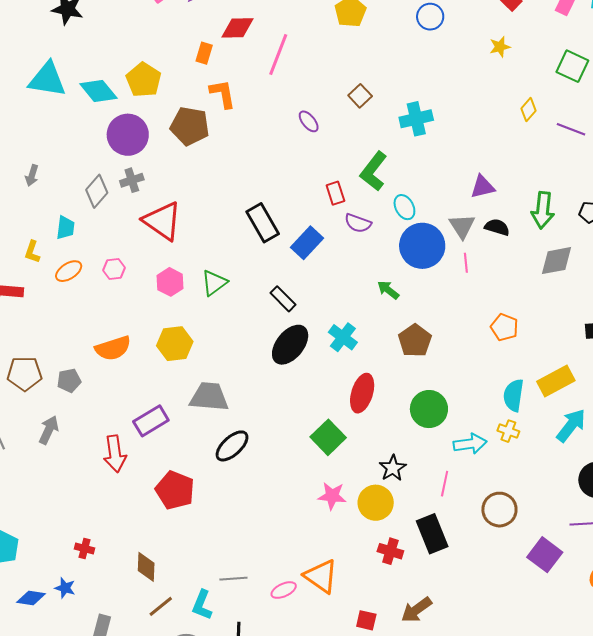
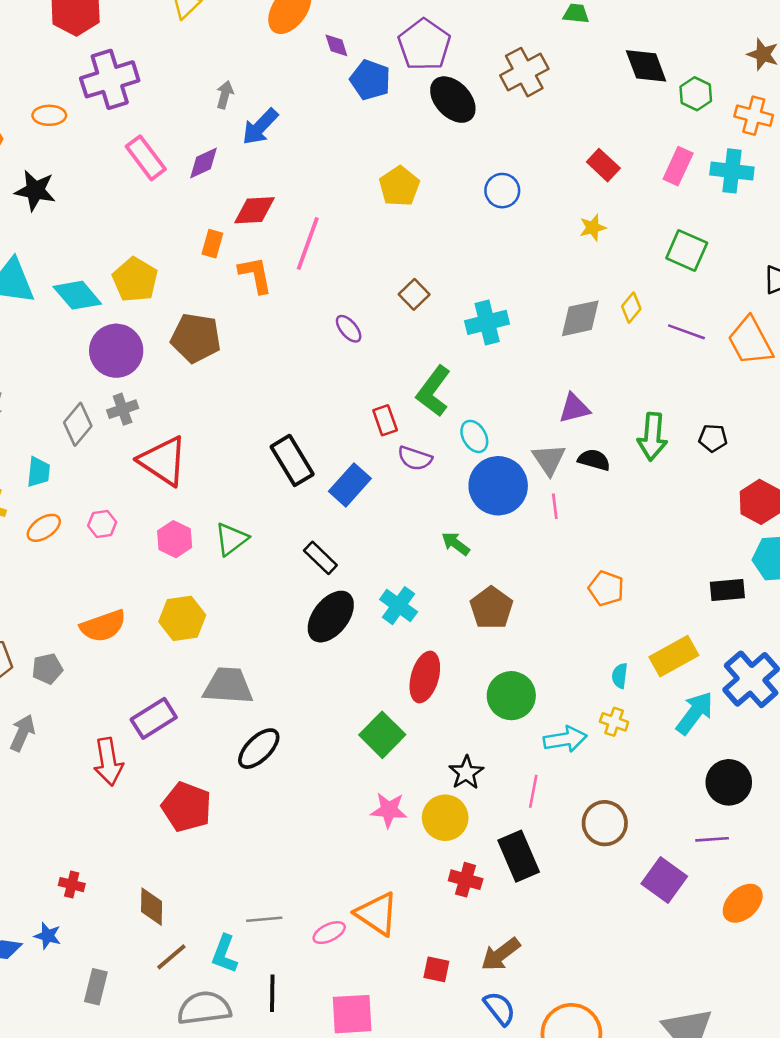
orange L-shape: (223, 94) -> (255, 275), moved
gray diamond: (556, 261) -> (580, 318), moved
cyan semicircle: (513, 395) -> (620, 676), size x0.6

